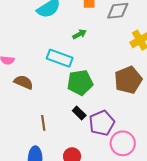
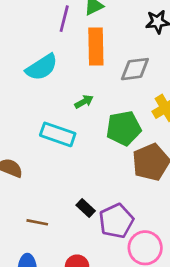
green pentagon: (80, 83) -> (124, 128), moved
brown line: (43, 123) -> (37, 222), turned -70

